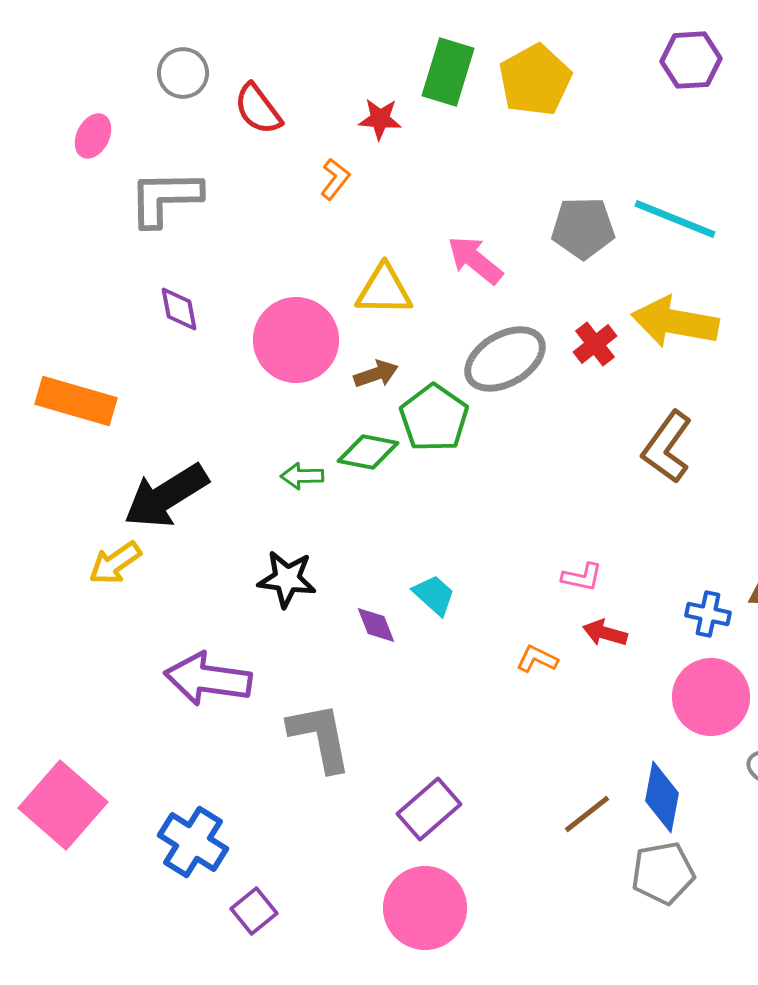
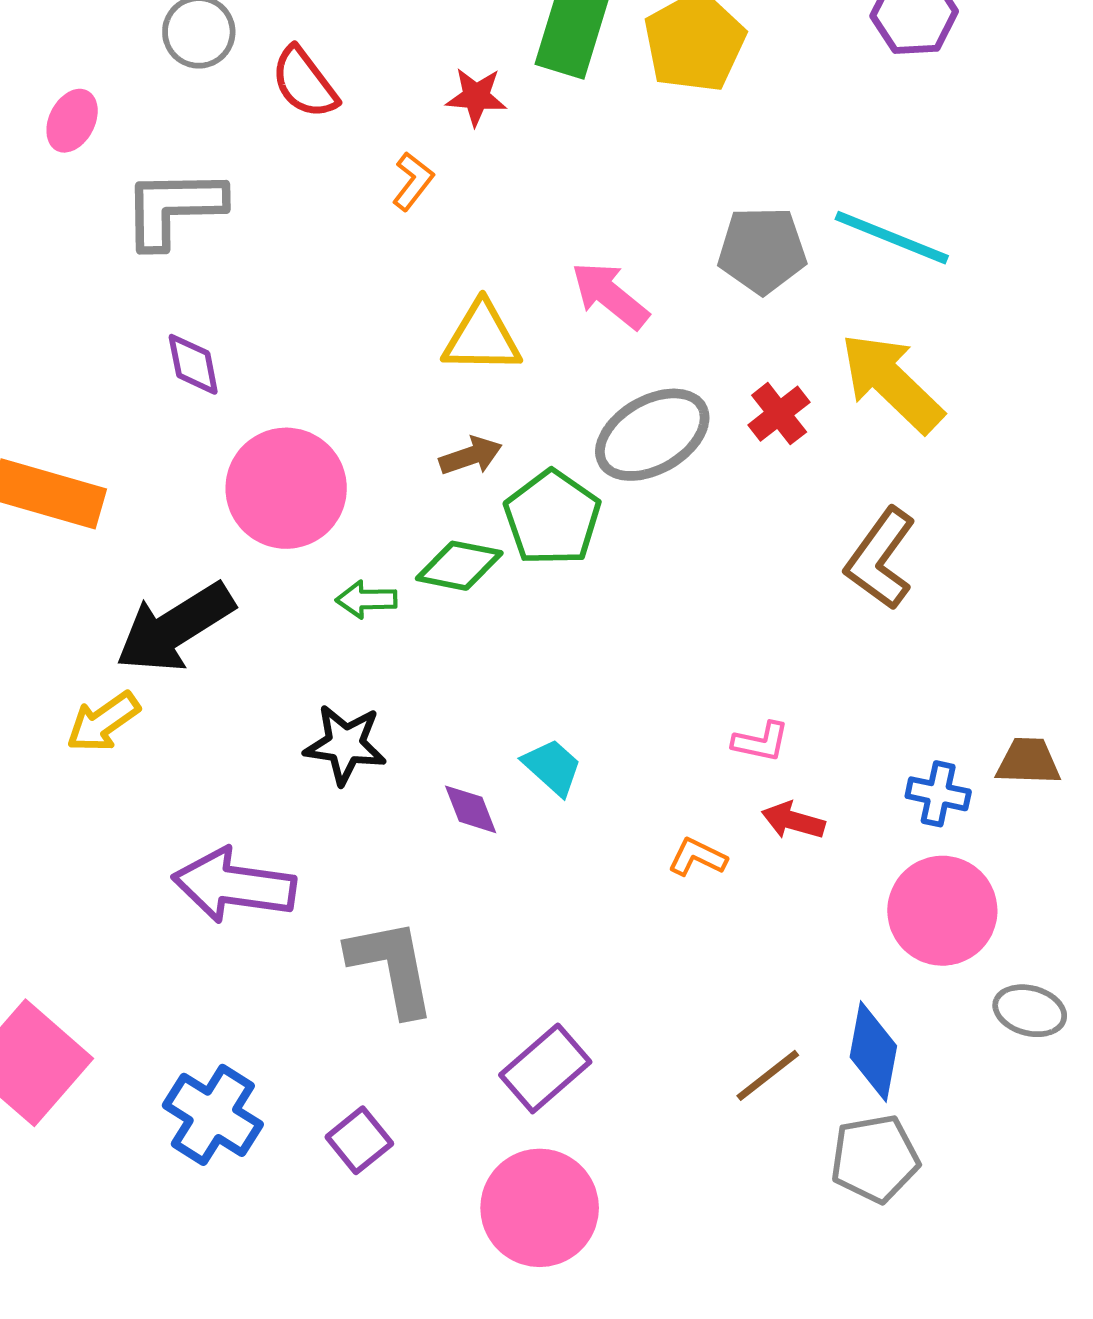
yellow arrow: (675, 322) -> (892, 383), turned 34
pink circle: (296, 340) -> (286, 488), moved
purple square: (254, 911) -> (359, 1140), moved

